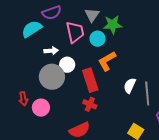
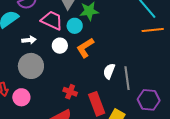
pink trapezoid: (75, 32) -> (52, 20), turned -50
white circle: (67, 65) -> (60, 46), moved
red rectangle: (90, 80) -> (97, 104), moved

